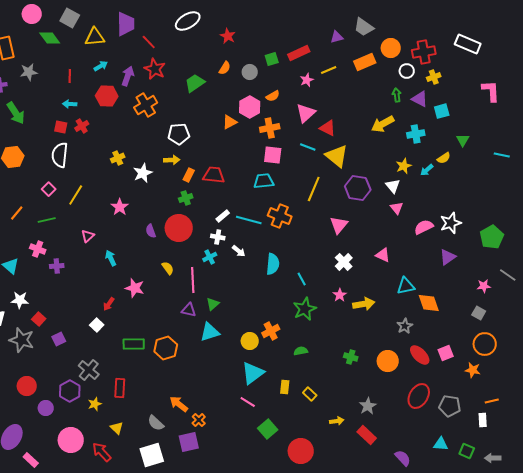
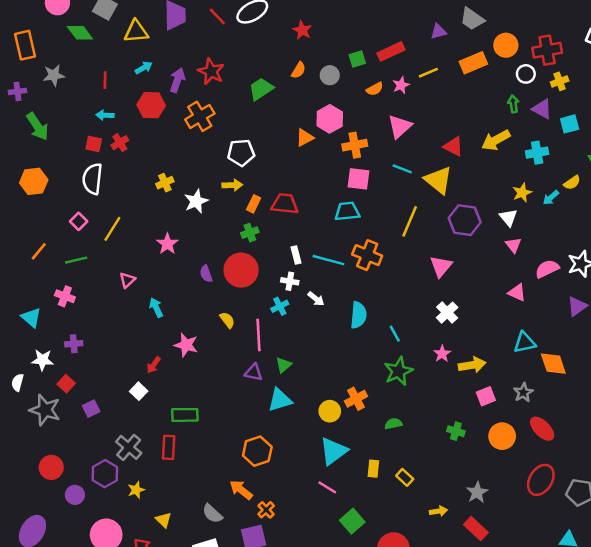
red line: (149, 42) -> (217, 16), moved
orange semicircle: (273, 96) -> (375, 89), moved
red triangle: (328, 128) -> (453, 146), moved
white rectangle: (223, 216) -> (296, 255), turned -64
pink triangle: (383, 255) -> (517, 293), moved
purple cross: (57, 266) -> (74, 344), moved
orange hexagon: (166, 348) -> (257, 451), moved
pink square: (446, 353) -> (486, 396), moved
red rectangle: (120, 388) -> (169, 447), moved

